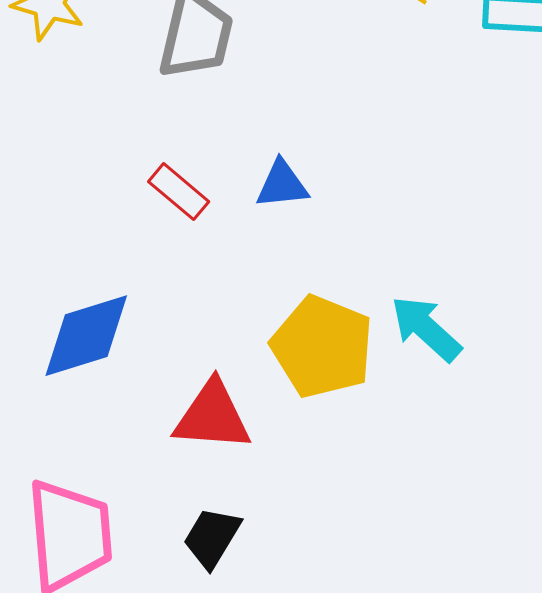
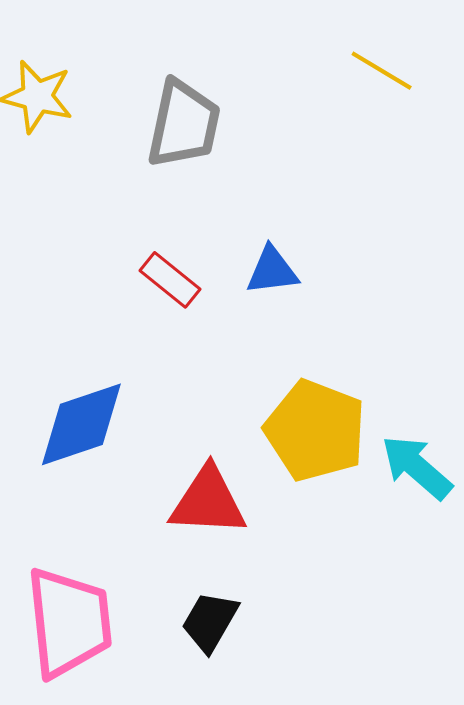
cyan arrow: (426, 328) -> (417, 467), moved

